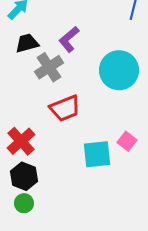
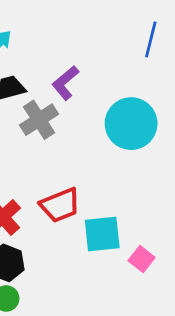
red trapezoid: (65, 108) -> (60, 205), moved
pink square: (127, 141) -> (142, 259), moved

